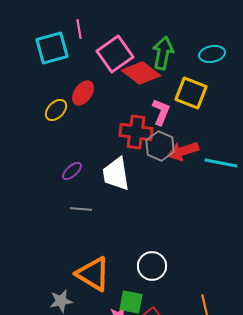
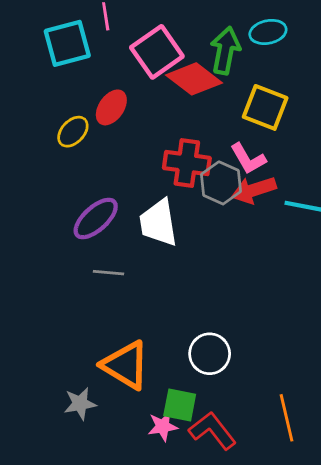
cyan ellipse: (212, 54) -> (268, 32), moved
pink L-shape: (161, 112) -> (248, 159), moved, turned 128
purple ellipse: (72, 171) -> (96, 218), size x1.6

